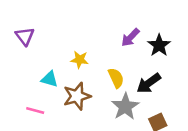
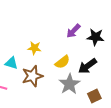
black star: (159, 45) -> (95, 37), turned -30
yellow semicircle: (116, 78) -> (62, 62), turned 77

